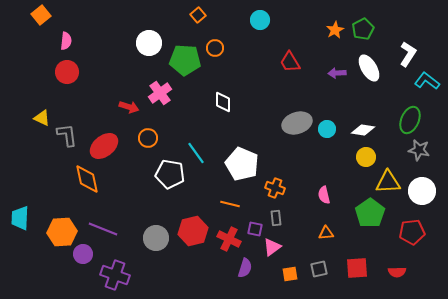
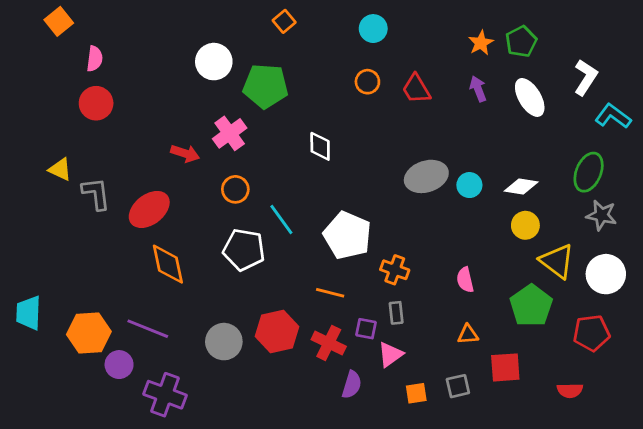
orange circle: (215, 48) -> (367, 82), moved
purple arrow: (337, 73) -> (478, 89), moved, turned 72
orange circle: (148, 138) -> (235, 189), moved
orange diamond: (87, 179) -> (168, 264), moved
yellow triangle: (388, 182) -> (557, 261), turned 40
red square: (357, 268) -> (505, 367), moved

